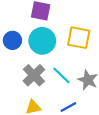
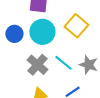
yellow square: (79, 38) -> (76, 26), turned 35

